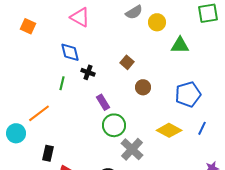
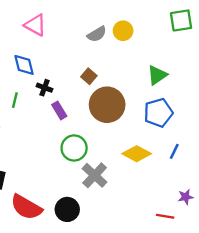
gray semicircle: (134, 12) -> (97, 34), moved
green triangle: (180, 45) -> (157, 75), moved, turned -36
brown circle: (143, 87) -> (107, 105), size x2.0
purple rectangle: (103, 102) -> (59, 110), moved

